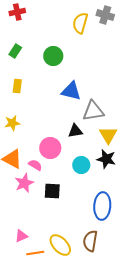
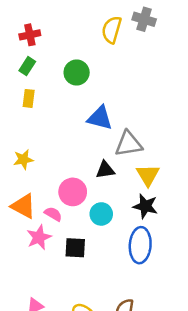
red cross: (17, 12) -> (30, 35), moved
yellow rectangle: (17, 86) -> (29, 98), moved
cyan circle: (81, 165) -> (101, 214), moved
blue ellipse: (102, 206) -> (140, 245), moved

